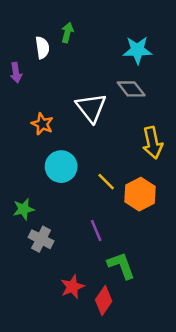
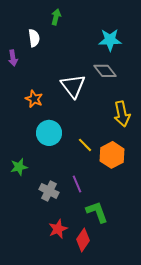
green arrow: (67, 33) -> (56, 17), moved
gray cross: (41, 239) -> (49, 191), moved

